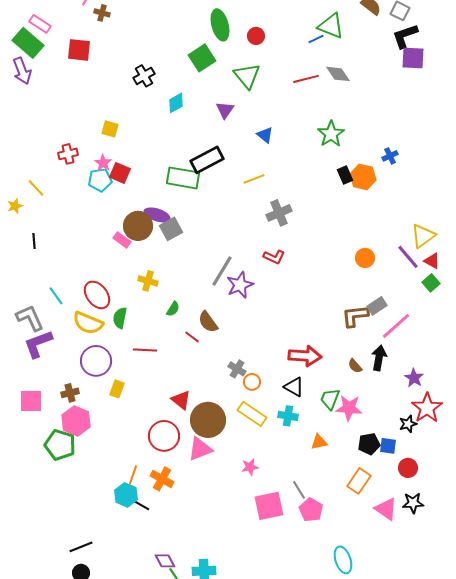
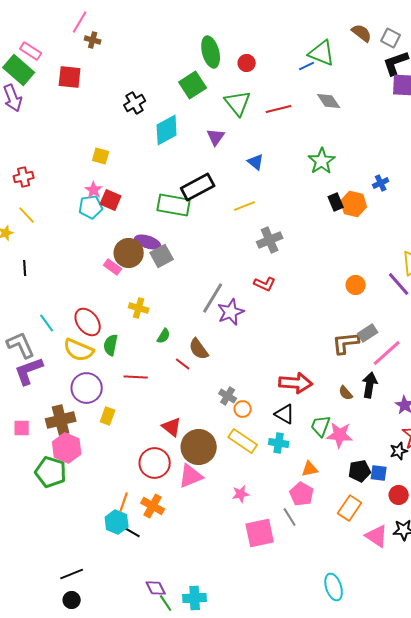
red line: (306, 79) -> (279, 109), moved
cyan diamond: (176, 103) -> (167, 130), size x1.5
red cross: (68, 154) -> (24, 177), moved
brown cross: (70, 393) -> (61, 420), size x1.6
pink square: (31, 401) -> (22, 428), size x0.7
pink pentagon: (311, 510) -> (302, 494), moved

